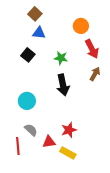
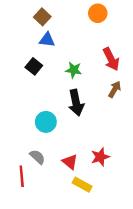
orange circle: (81, 26) -> (98, 13), moved
cyan circle: (27, 101) -> (46, 122), moved
red star: (69, 130) -> (100, 157), moved
red triangle: (49, 142) -> (70, 162), moved, turned 48

